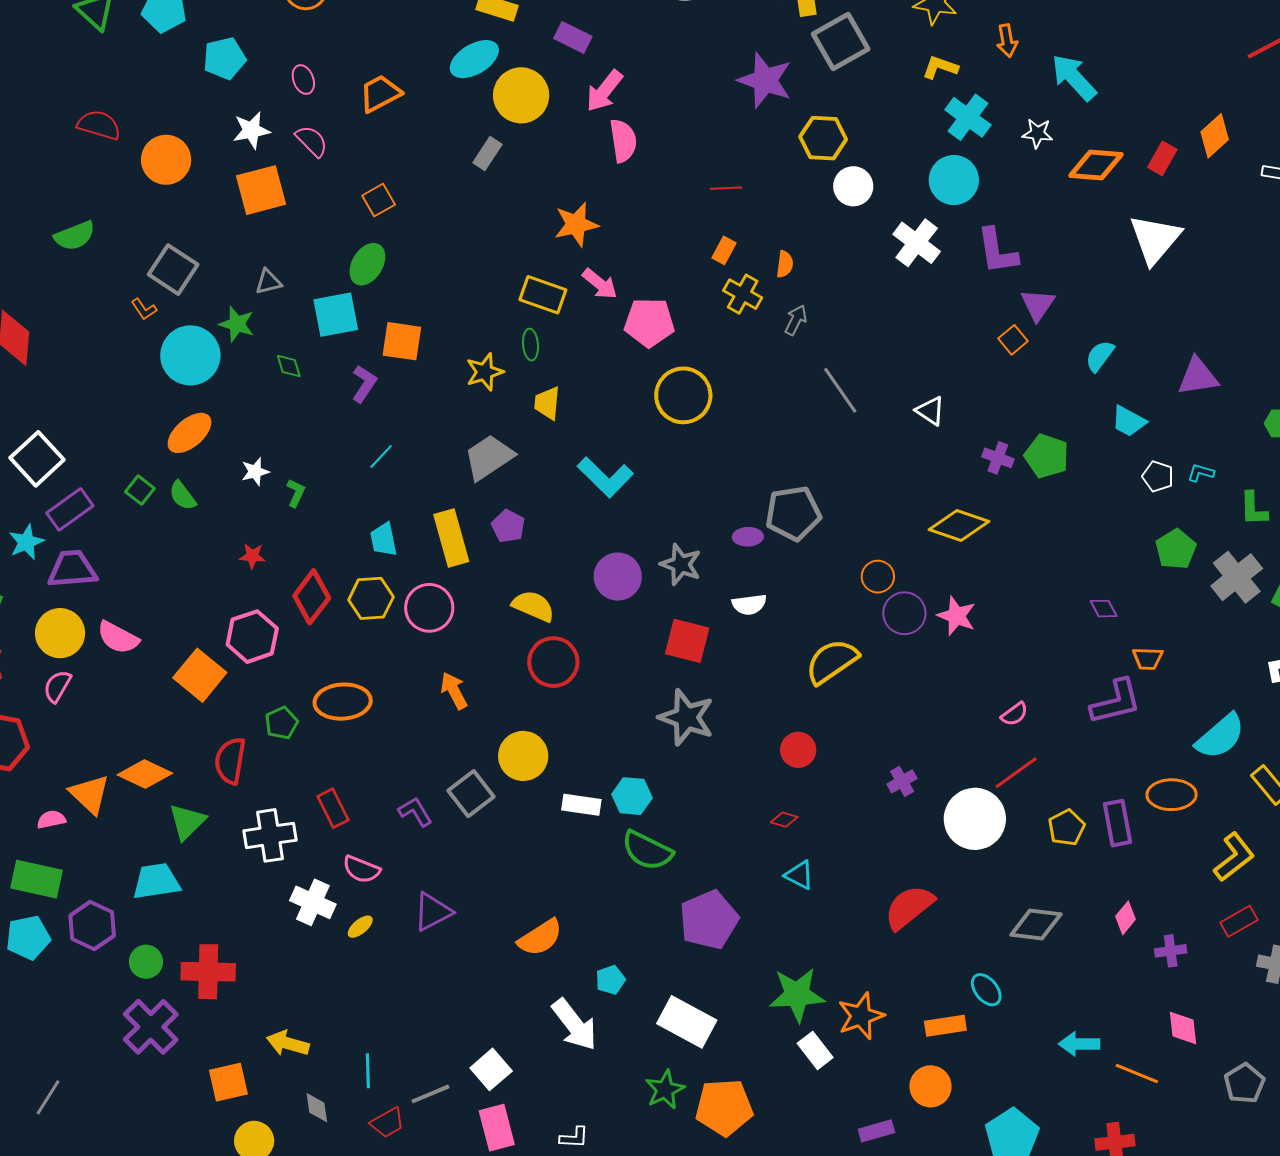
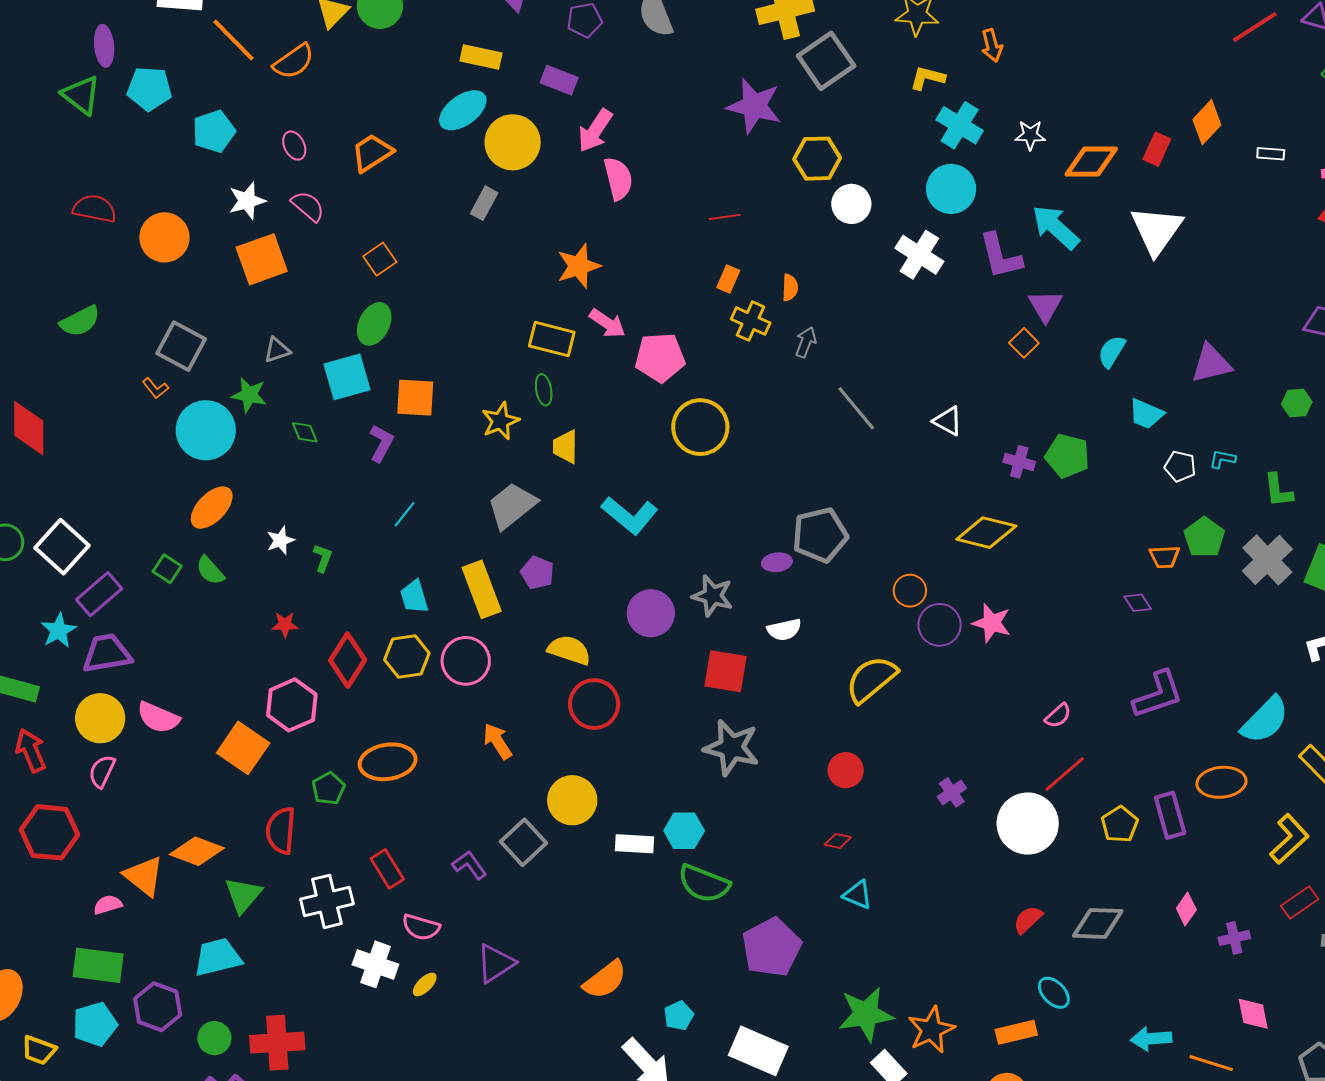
cyan arrow: (1074, 77) -> (1056, 227), moved
orange trapezoid: (1148, 659) -> (1164, 557), moved
red semicircle: (909, 907) -> (1028, 920), moved, size x0.6

